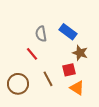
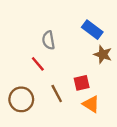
blue rectangle: (68, 32) -> (92, 30), moved
brown star: (80, 53) -> (103, 54), moved

